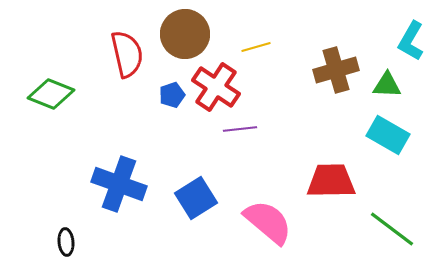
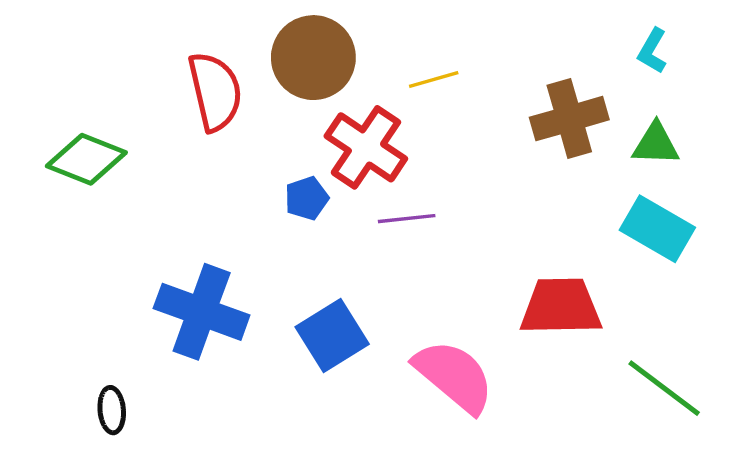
cyan L-shape: (411, 41) -> (652, 51), moved, size x0.7
blue pentagon: (172, 95) -> (307, 198), moved

